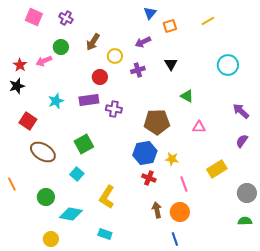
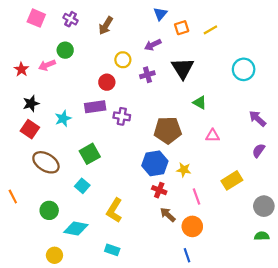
yellow line: (208, 21) -> (210, 30), moved
brown arrow: (93, 42) -> (106, 26), moved
black triangle: (171, 64) -> (183, 68), size x1.6
black star: (17, 86) -> (31, 104), moved
cyan star: (56, 101) -> (63, 119), moved
brown arrow: (157, 210) -> (168, 215), moved, turned -35

